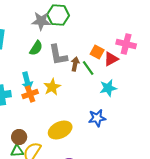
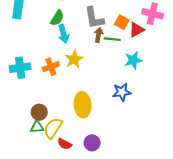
gray L-shape: (58, 55) -> (94, 18), moved
green line: (88, 68) -> (112, 39), turned -49
cyan arrow: (27, 81) -> (64, 34), moved
yellow ellipse: (60, 130) -> (83, 105), turned -70

